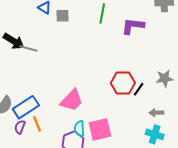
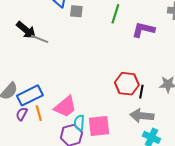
black line: (139, 89) -> (141, 92), turned -32
pink trapezoid: (72, 100) -> (65, 107), moved
gray arrow: (156, 113) -> (142, 116), moved, size x1.6

